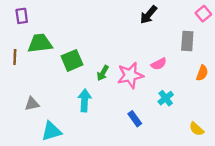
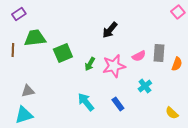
black arrow: (149, 15) -> (110, 30), moved
purple rectangle: (22, 16) -> (19, 14), turned 64
gray rectangle: (187, 41) -> (159, 53), moved
cyan arrow: (85, 100) -> (86, 102), moved, turned -42
cyan triangle: (51, 131) -> (24, 115), moved

